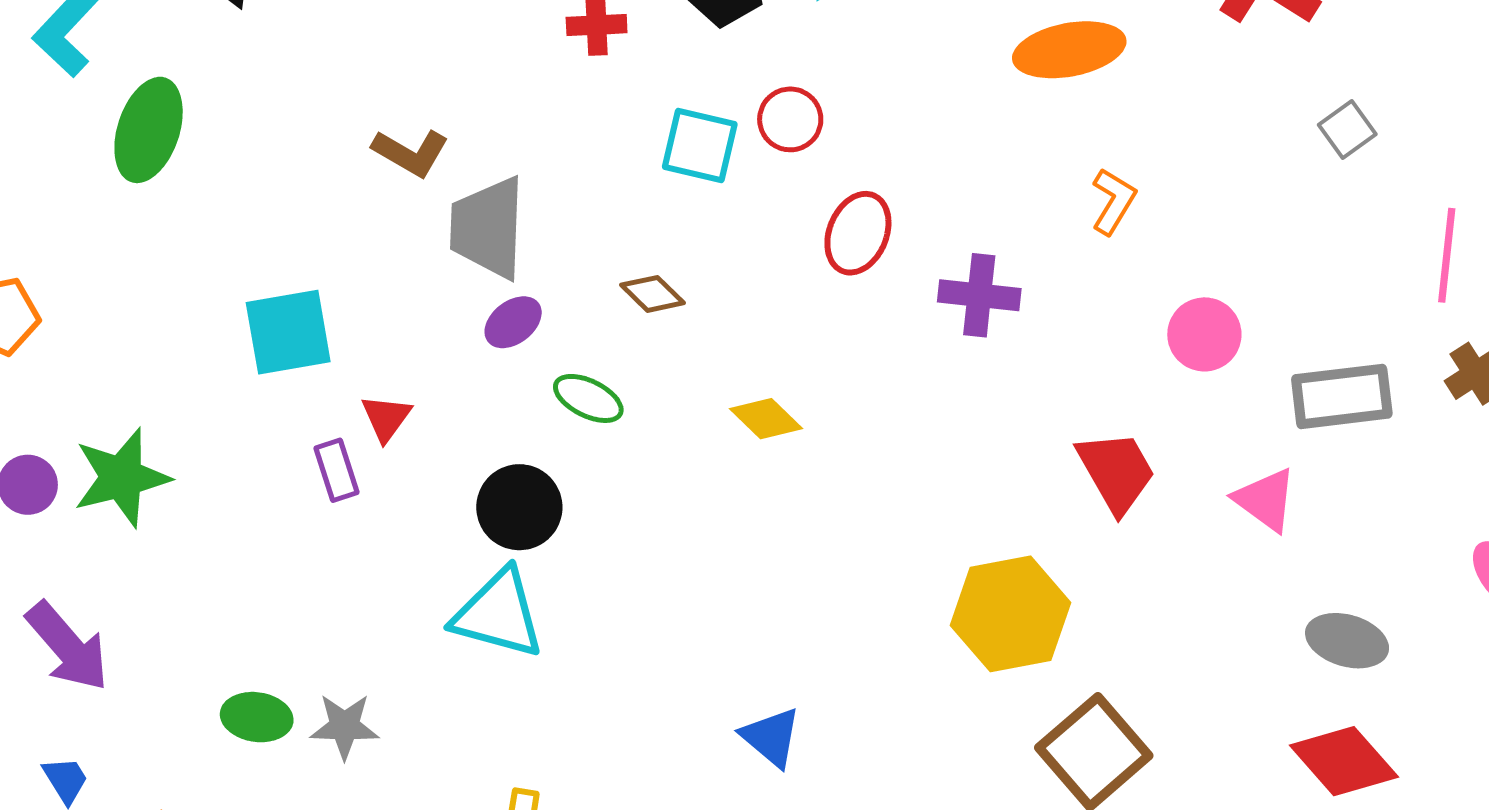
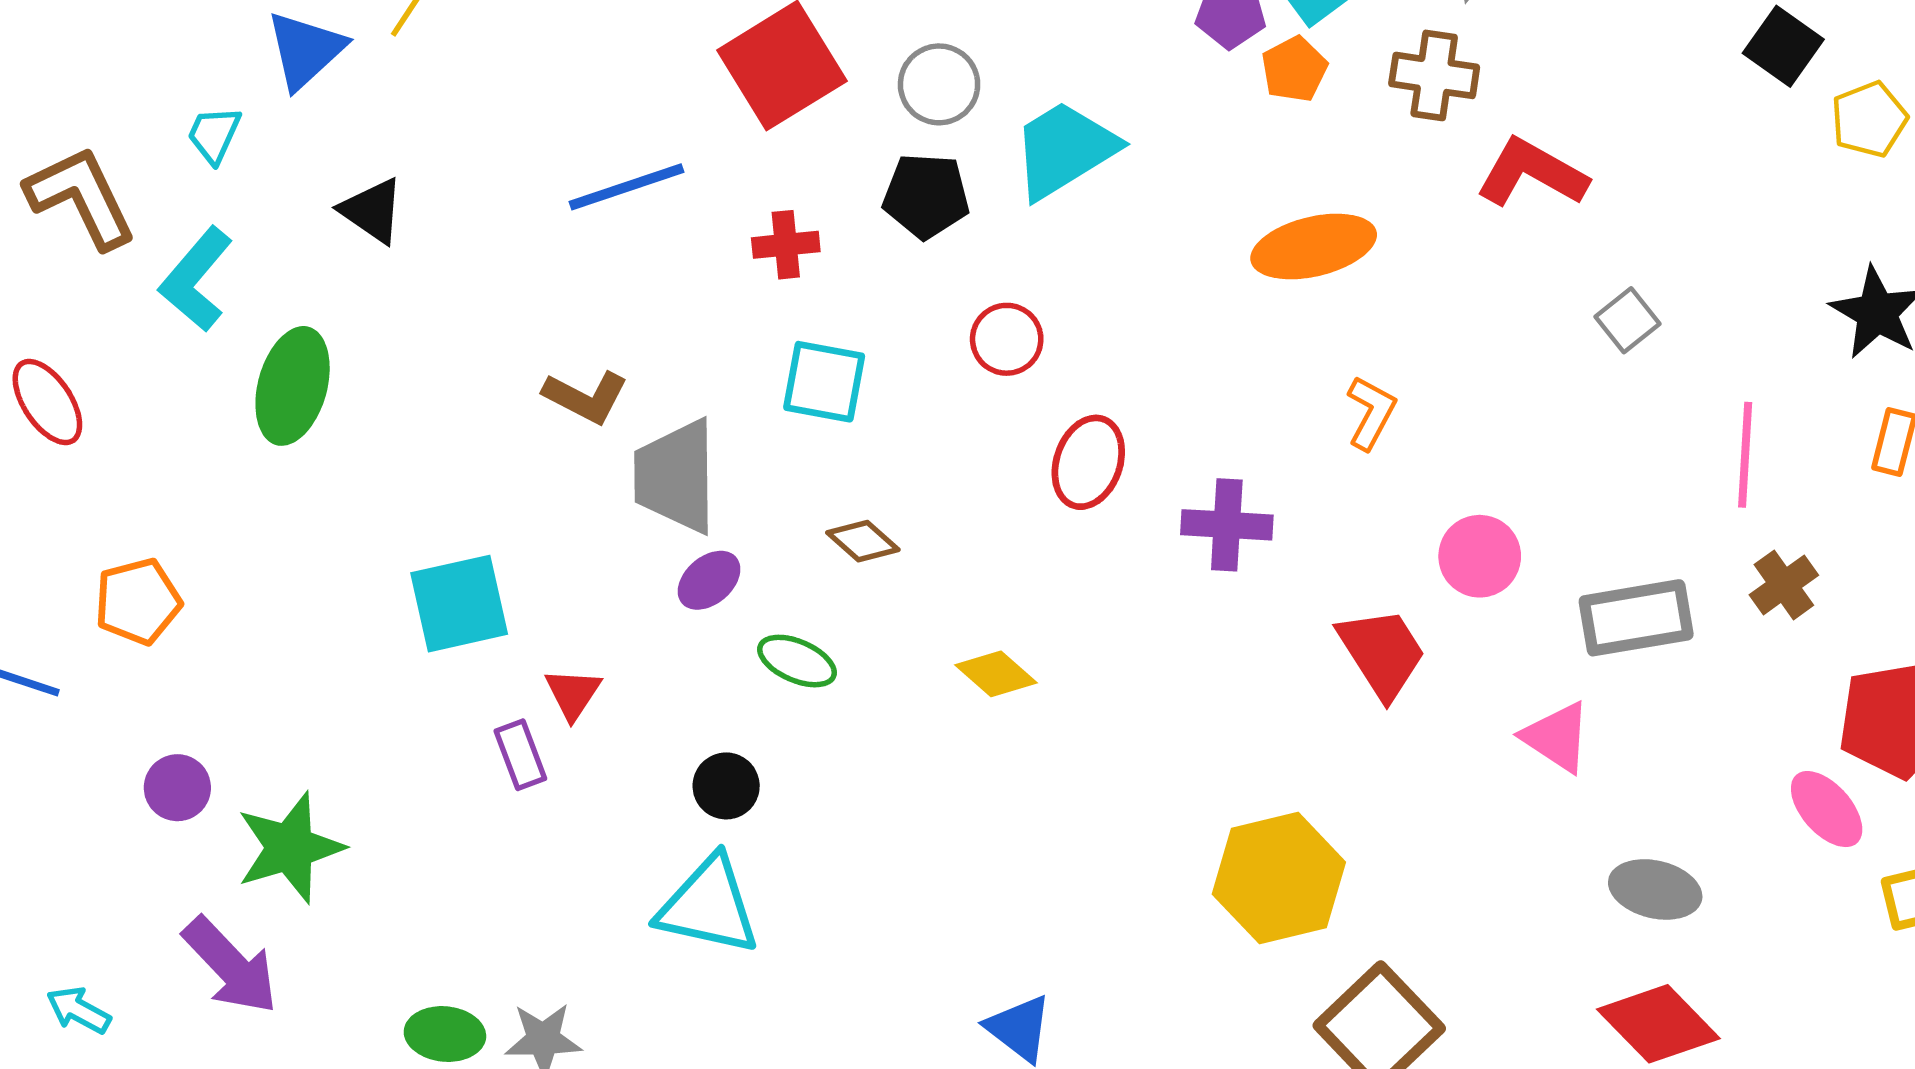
cyan square: (700, 145) -> (824, 382), moved
red trapezoid: (1116, 472) -> (1382, 653), moved
green star: (122, 478) -> (290, 848), moved
black circle: (519, 507) -> (726, 786), size x0.7

